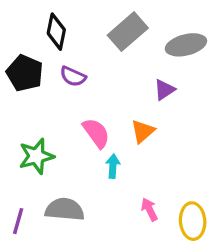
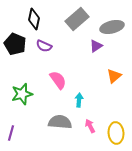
purple triangle: (164, 90) -> (96, 46), moved
orange triangle: (143, 131) -> (114, 76), moved
cyan arrow: (113, 166) -> (79, 100), moved
gray semicircle: (65, 209) -> (60, 122), moved

